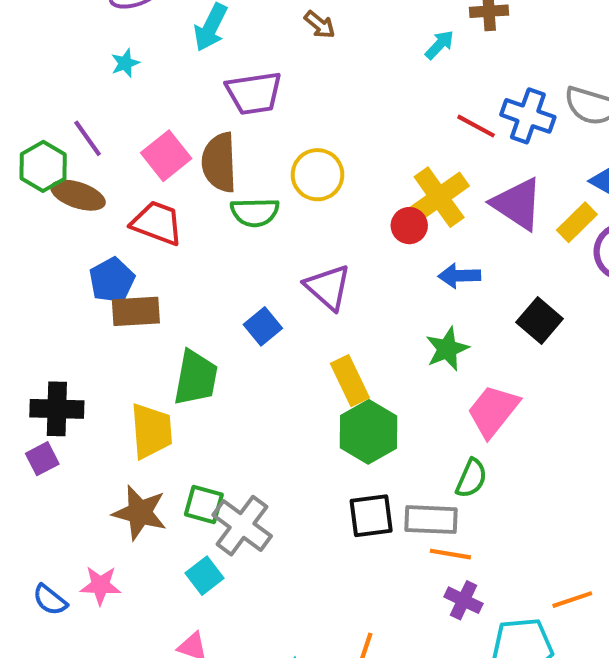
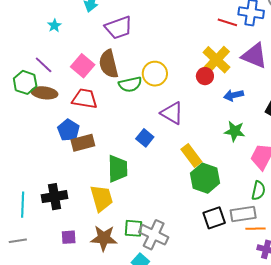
yellow circle: (317, 175) -> (155, 74), moved
green star: (447, 349) -> (235, 131), turned -30
purple square: (42, 459) -> (69, 237), moved, turned 35

